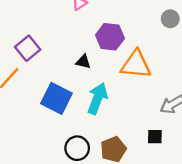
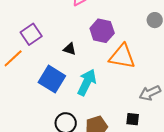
black triangle: (83, 62) -> (70, 49), moved

